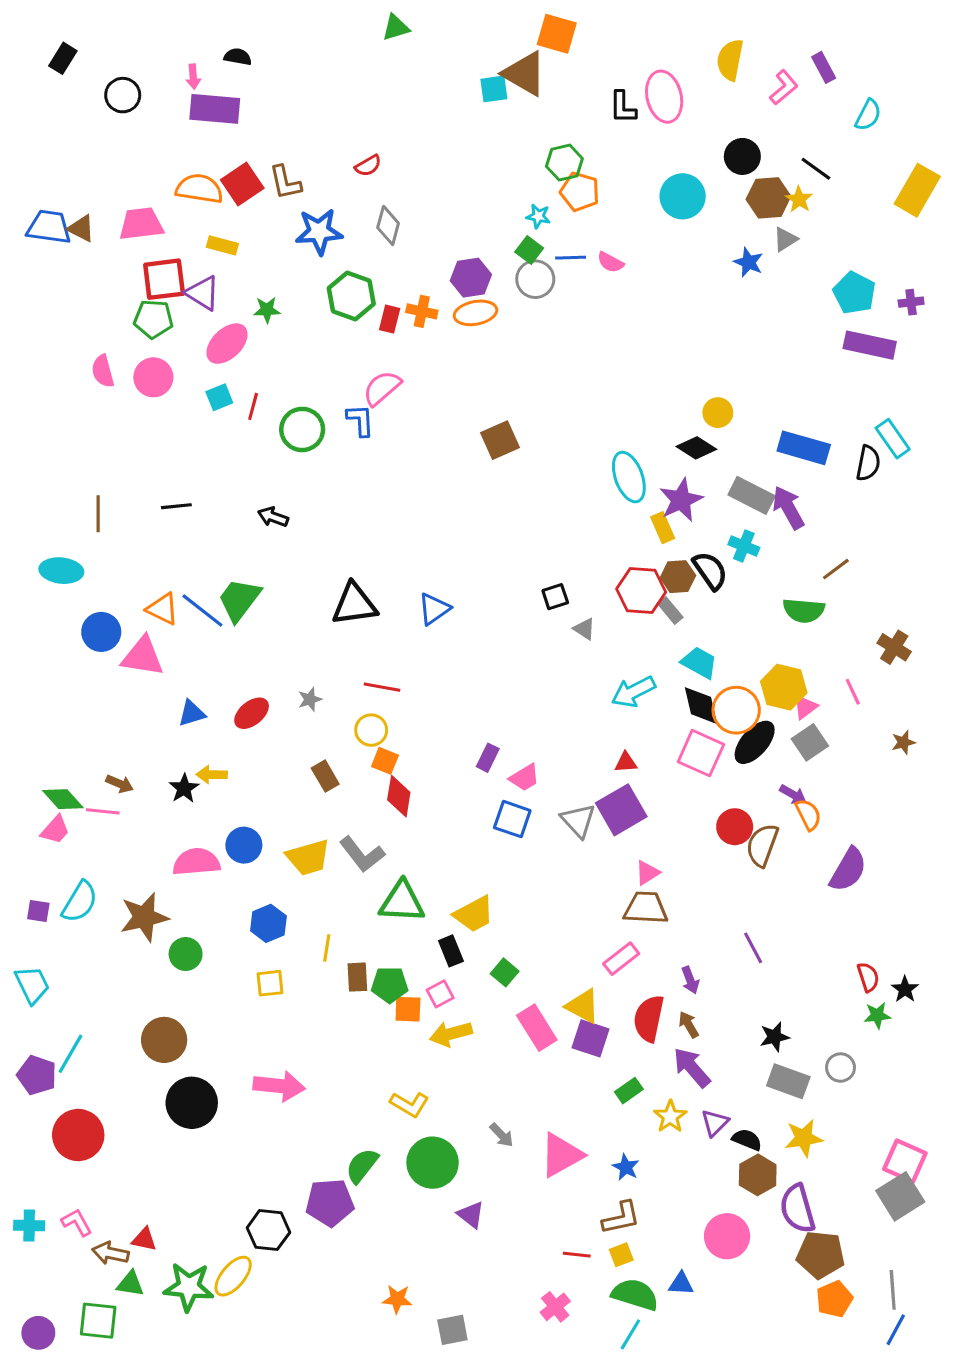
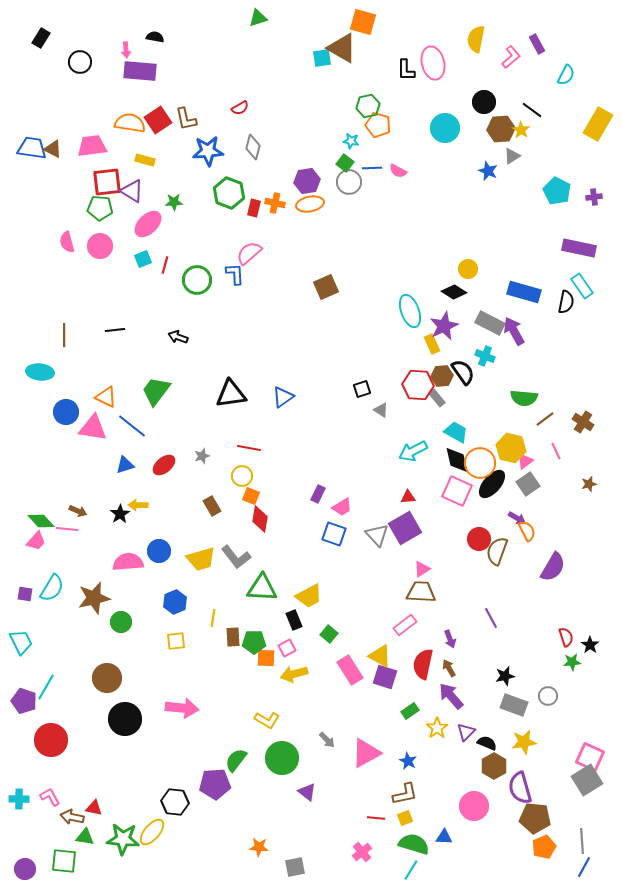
purple rectangle: (870, 345) -> (579, 248), moved
brown line: (836, 569) -> (545, 419), moved
blue line: (202, 610) -> (132, 426), moved

